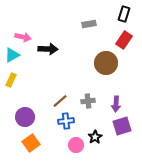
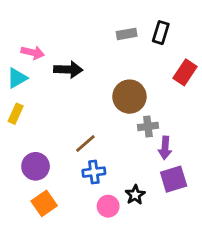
black rectangle: (124, 14) -> (161, 33), moved
red rectangle: (124, 40) -> (185, 72), moved
brown circle: (106, 63) -> (129, 97), moved
gray cross: (88, 101) -> (148, 126), moved

